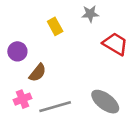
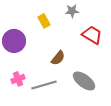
purple circle: (17, 51) -> (14, 41), size x1.5
brown semicircle: (38, 73) -> (58, 58), moved

